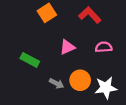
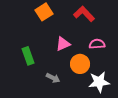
green rectangle: (30, 60) -> (28, 56), turned 42
orange circle: (80, 80) -> (80, 64), moved

